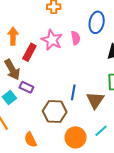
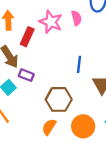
blue line: (73, 92) -> (79, 64), moved
orange semicircle: (30, 140) -> (49, 127), moved, turned 63

